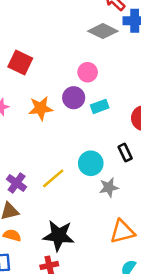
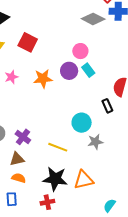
cyan rectangle: (100, 106) -> (88, 70), moved, turned 72
black rectangle: (125, 153) -> (107, 106), moved
yellow line: (53, 178) -> (58, 147), moved, turned 60
orange triangle: (122, 232) -> (84, 180), moved

